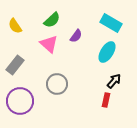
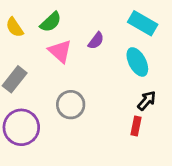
green semicircle: (52, 20) -> (51, 22), moved
cyan ellipse: (107, 52) -> (137, 62), turned -60

